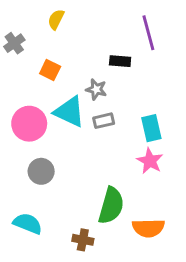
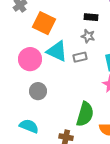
orange square: (50, 70) -> (44, 23), size x1.6
gray star: (96, 89) -> (88, 36), moved

